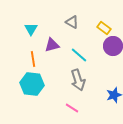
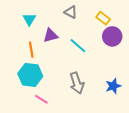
gray arrow: (78, 80) -> (77, 83), moved
pink line: (72, 108) -> (41, 99), moved

